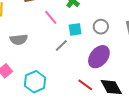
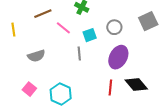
gray line: (61, 45) -> (79, 53), turned -40
red line: (85, 85) -> (110, 87), turned 70

